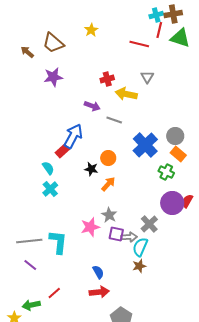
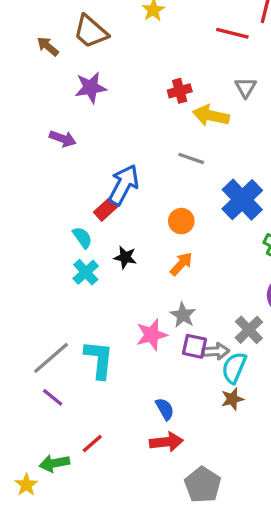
purple arrow: (92, 106) -> (63, 139), moved
black star: (91, 169) -> (125, 257), moved
gray line: (29, 241) -> (51, 358), turned -35

